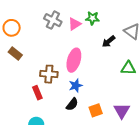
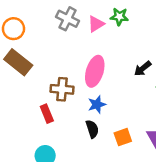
black arrow: (109, 41) -> (143, 69), moved
brown rectangle: (15, 54) -> (18, 62), size x1.5
black semicircle: (72, 104) -> (92, 129), turned -56

